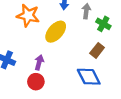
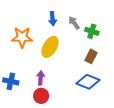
gray arrow: (86, 11) -> (74, 23), turned -32
blue diamond: (89, 77) -> (88, 82), turned -30

